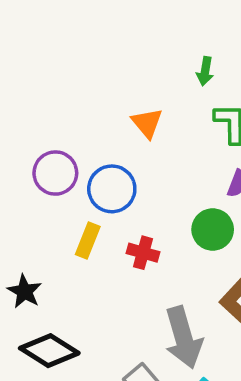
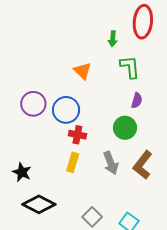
yellow rectangle: (88, 241) -> (73, 162), moved
red cross: (143, 253) -> (77, 135), moved
gray arrow: (183, 337) -> (111, 163), moved, size x0.7

